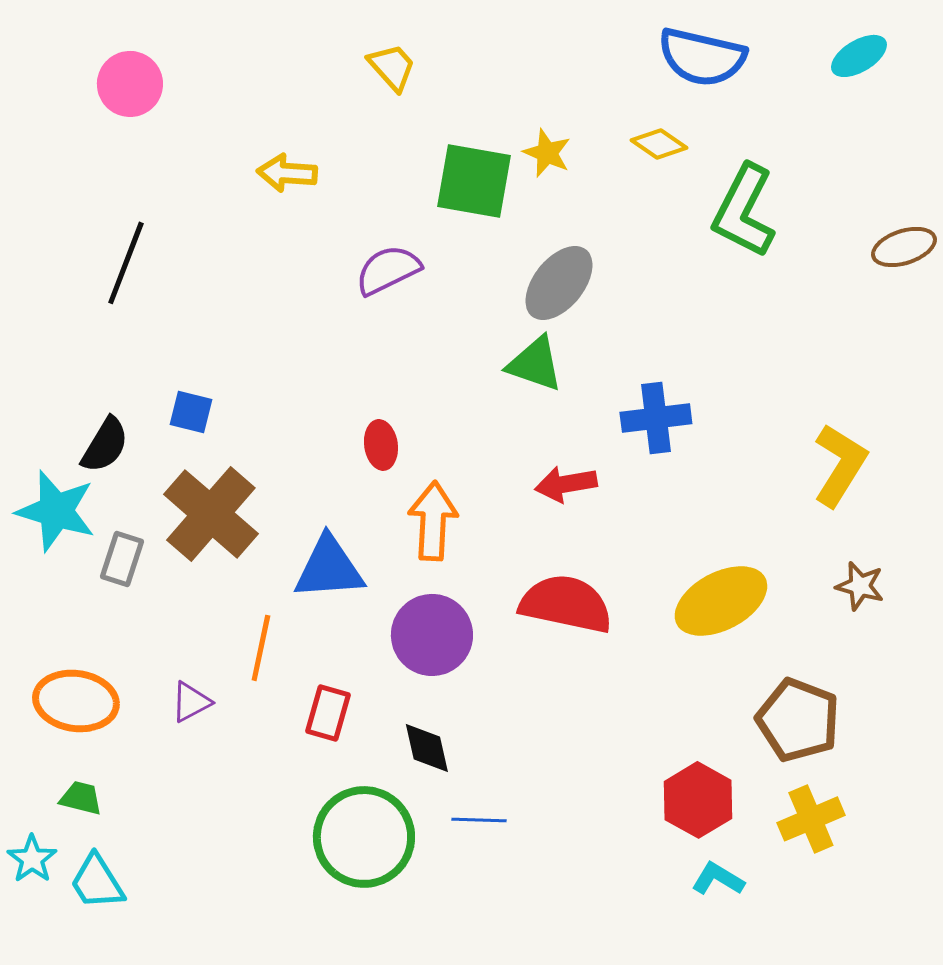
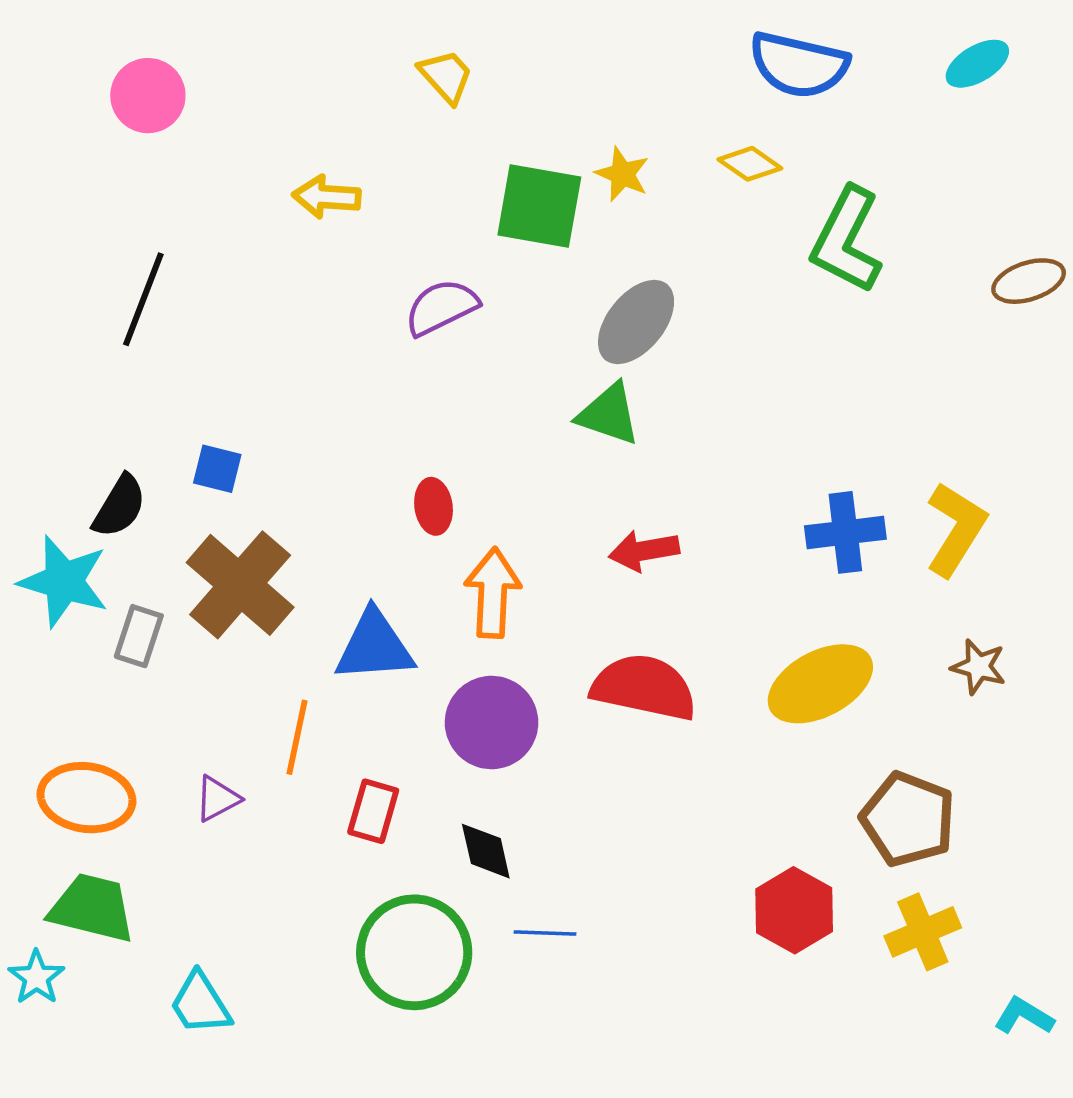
blue cross: (656, 418) -> (845, 532), moved
green trapezoid: (81, 798) -> (92, 908), size x1.8
cyan L-shape: (718, 879) -> (1024, 1016), moved
cyan trapezoid: (97, 882) -> (200, 1004), moved

